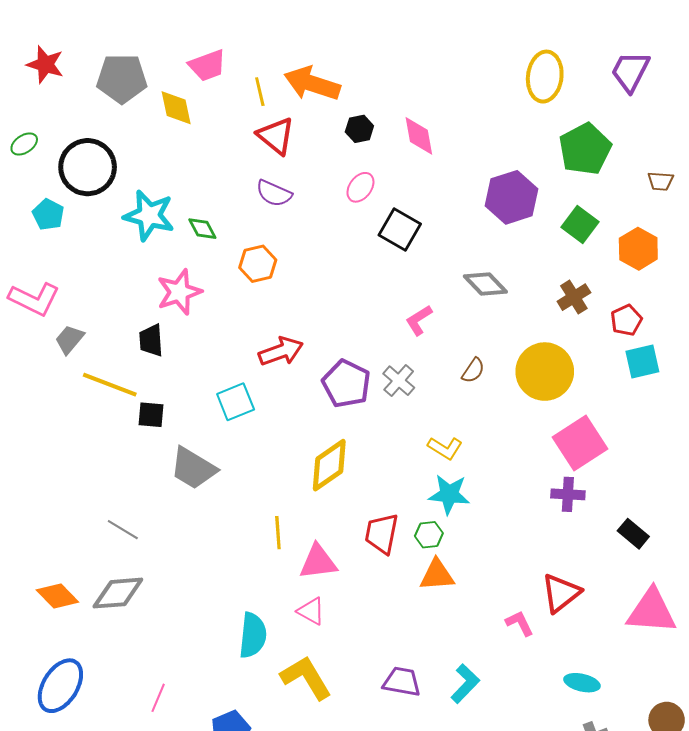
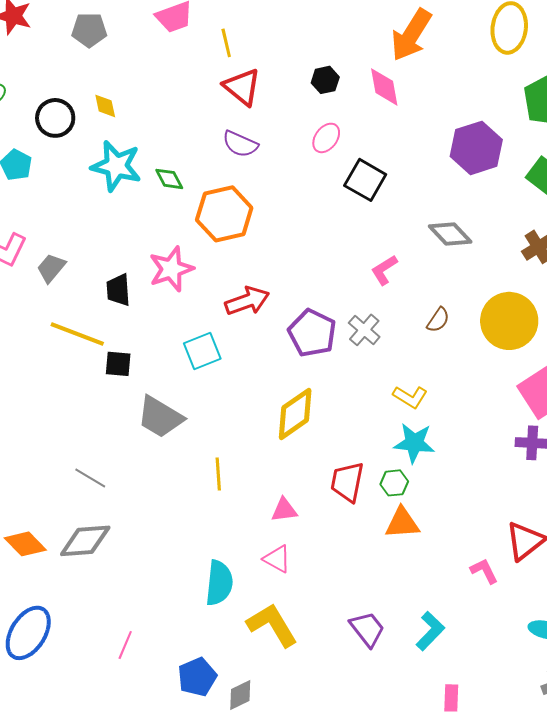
gray pentagon: (122, 79) -> (89, 30), size x0.7
orange arrow: (312, 84) -> (411, 35), moved, turned -76
yellow diamond: (176, 108) -> (105, 106), moved, size x0.7
black circle: (88, 167) -> (55, 118), size x0.7
orange hexagon: (258, 264) -> (224, 214), size x1.5
pink star: (179, 292) -> (171, 269), moved
gray trapezoid: (69, 339) -> (51, 268), moved
yellow line: (278, 533) -> (218, 474), moved
pink triangle: (318, 562) -> (284, 510), size x0.7
purple trapezoid: (402, 682) -> (367, 629), turned 42

